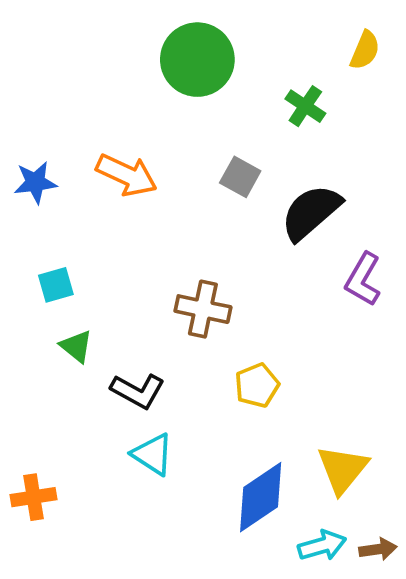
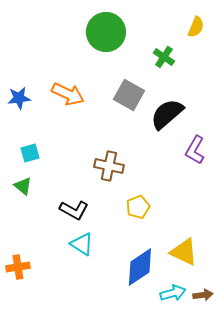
gray square: (240, 177) -> (129, 95), size x1.4
green triangle: (76, 346) -> (23, 186), moved
yellow triangle: (343, 469) -> (184, 252), turned -44

